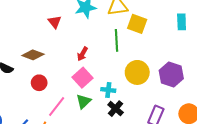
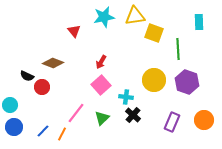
cyan rectangle: (182, 22) -> (199, 22), moved
green line: (117, 40) -> (178, 49), moved
red circle: (39, 83) -> (42, 87), moved
green triangle: (84, 101) -> (102, 118), moved

